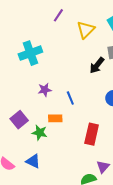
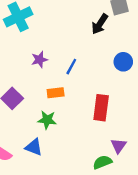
blue line: (70, 98) -> (71, 67), turned 56
green star: (40, 133) -> (47, 120), moved

